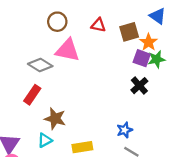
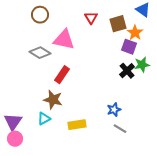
brown circle: (57, 22) -> (40, 15), moved
red triangle: (98, 25) -> (91, 18), turned 48
green star: (157, 59) -> (142, 65), moved
red rectangle: (32, 95) -> (62, 75), moved

